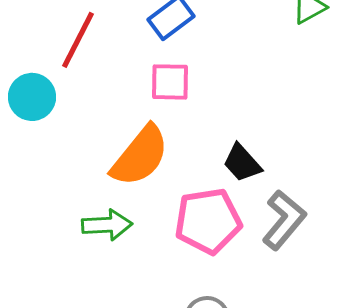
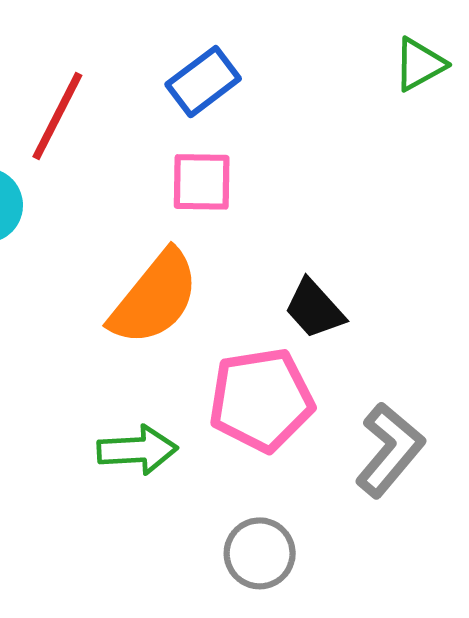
gray L-shape: (284, 220) -> (390, 450), moved
green arrow: (107, 225) -> (137, 450), moved

